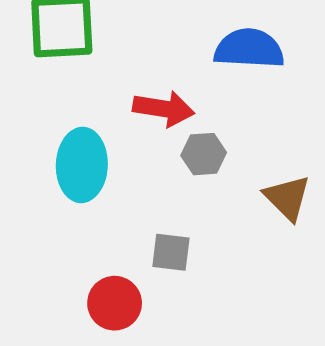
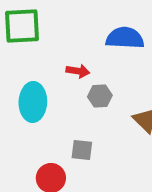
red arrow: (164, 109) -> (78, 71), size x0.7

